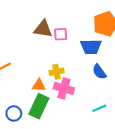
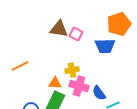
pink square: (61, 34) -> (76, 34), turned 32
blue semicircle: (99, 72) -> (99, 93), moved

